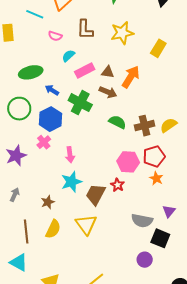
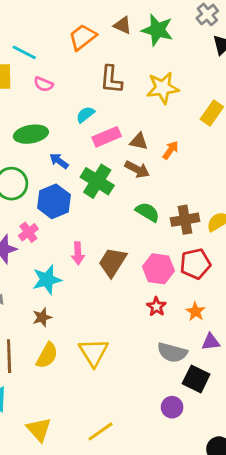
cyan line: (35, 14) -> (24, 52), moved
pink semicircle: (55, 36) -> (43, 84), moved
orange arrow: (131, 77) -> (171, 150), size x0.6
pink cross: (44, 142) -> (28, 232), moved
orange star: (156, 178) -> (195, 312), moved
cyan star: (71, 182) -> (47, 280), moved
red star: (117, 185) -> (156, 307), moved
brown trapezoid: (96, 194) -> (112, 262), moved
purple triangle: (169, 211) -> (211, 342), turned 40

